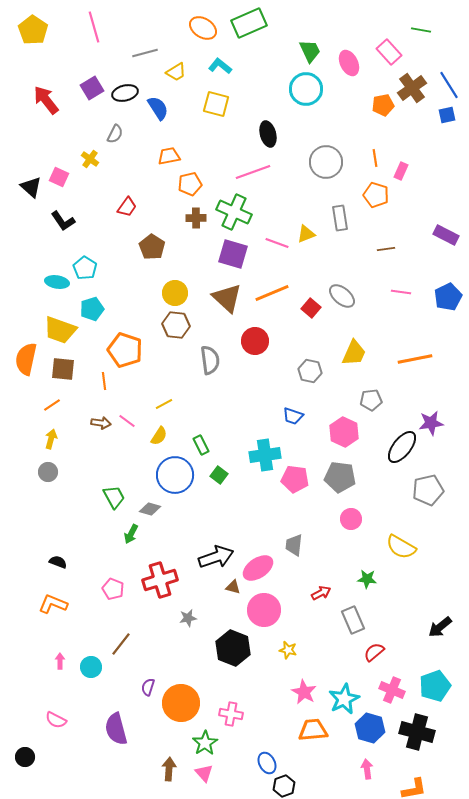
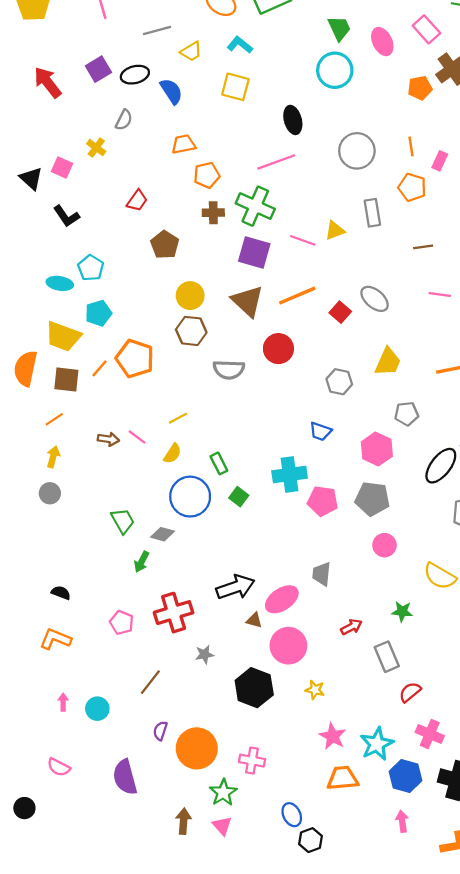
gray semicircle: (210, 360) -> (229, 370), turned 100
orange line: (104, 381) -> (100, 368), moved, turned 48
brown line: (121, 644) -> (150, 682), moved

